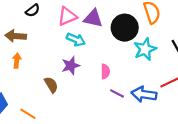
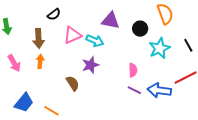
pink triangle: (67, 16) -> (72, 35), moved
black circle: (125, 28) -> (140, 29), size x0.6
brown arrow: (16, 36) -> (39, 38), turned -96
pink semicircle: (105, 71) -> (133, 70), moved

